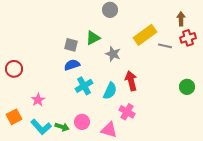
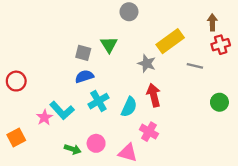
green triangle: (93, 38) -> (109, 45), turned -35
gray line: (165, 46) -> (195, 66), moved
gray star: (113, 54) -> (147, 63), moved
cyan L-shape: (41, 127) -> (62, 110), moved

